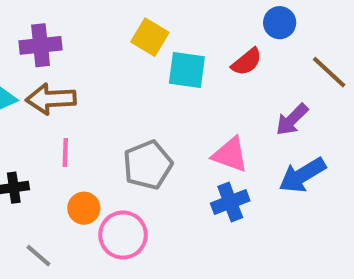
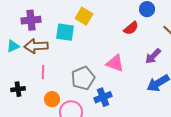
cyan square: (187, 70) -> (65, 32), moved
pink triangle: (230, 155) -> (115, 63), moved
blue cross: (230, 202) -> (103, 97), moved

